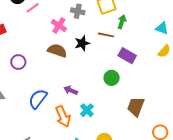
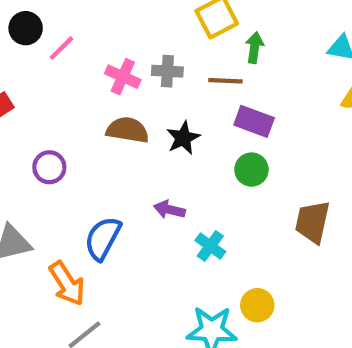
gray cross: (78, 11) -> (167, 71), moved
black star: (82, 43) -> (183, 138), moved
purple rectangle: (127, 56) -> (254, 121), moved
orange arrow: (63, 116) -> (67, 283), moved

